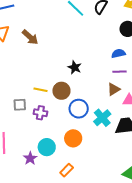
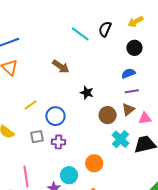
brown arrow: (30, 37) -> (61, 67), moved
yellow line: (41, 90) -> (31, 105), moved, turned -40
brown circle: (61, 91) -> (108, 115), moved
blue circle: (79, 109) -> (55, 116), moved

